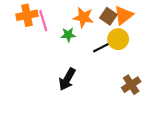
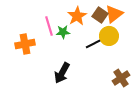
orange cross: (27, 15) -> (25, 44), moved
orange star: (83, 17) -> (77, 16), turned 30
pink line: (43, 21) -> (49, 26), moved

